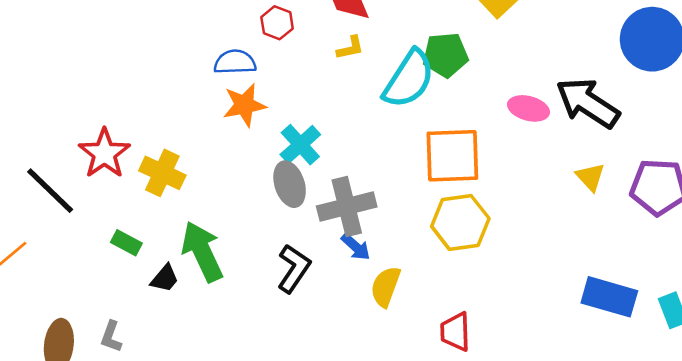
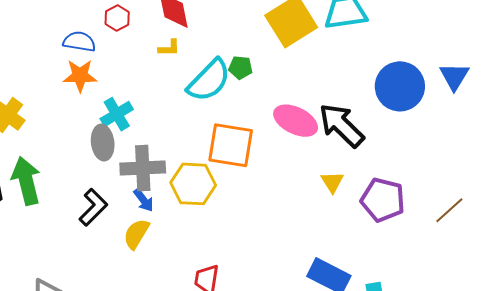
green pentagon: (446, 55) -> (240, 68), size x0.7
pink ellipse: (528, 108) -> (296, 121), size x1.4
yellow hexagon: (460, 222) -> (193, 184), moved
yellow semicircle: (386, 287) -> (136, 234), moved

